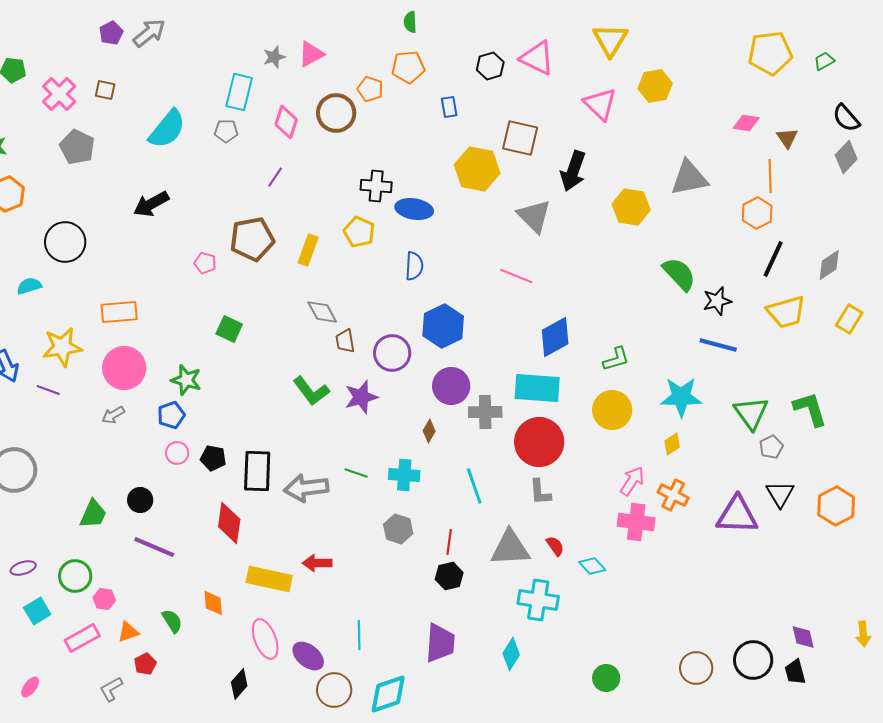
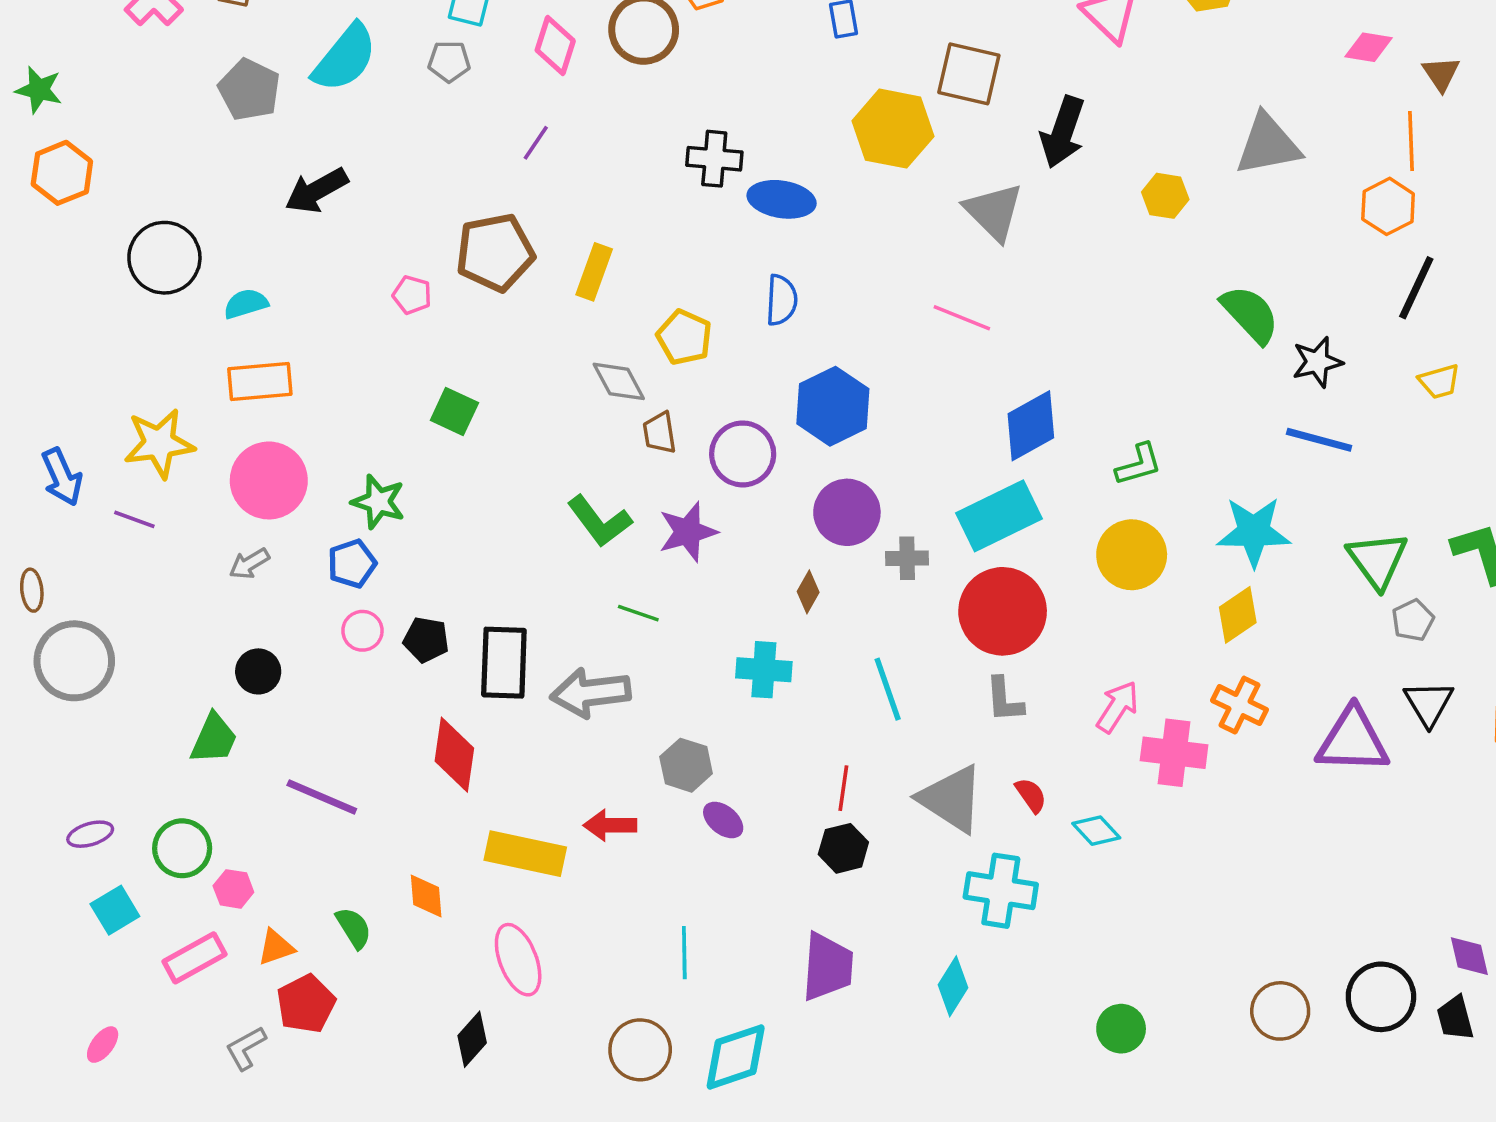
gray pentagon: (77, 147) -> (249, 90), moved
yellow hexagon: (631, 207) -> (1165, 196), size x0.7
yellow pentagon: (359, 232) -> (684, 337), moved
cyan semicircle: (29, 286) -> (246, 304), moved
yellow trapezoid: (786, 312) -> (1439, 381), size x0.6
cyan rectangle: (537, 388) -> (999, 516), turned -30
gray cross: (485, 412) -> (907, 558), size x0.7
yellow diamond: (672, 444) -> (1238, 615), size x1.4
green line: (356, 473) -> (638, 613), moved
pink arrow: (632, 481) -> (1118, 707), moved
black circle: (140, 500) -> (258, 671), moved
gray hexagon: (398, 529) -> (686, 765), moved
gray triangle: (510, 548) -> (951, 799), turned 36
purple ellipse: (308, 656) -> (723, 820), moved, size x0.7
red pentagon: (145, 664) -> (306, 1004), size x1.5

